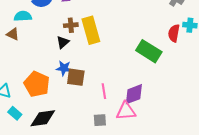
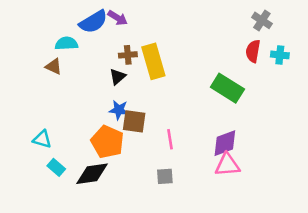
red semicircle: (174, 33) -> (253, 51), moved
orange pentagon: (37, 84) -> (107, 142), moved
purple diamond: (134, 94) -> (225, 143), moved
pink triangle: (126, 111) -> (227, 165), moved

